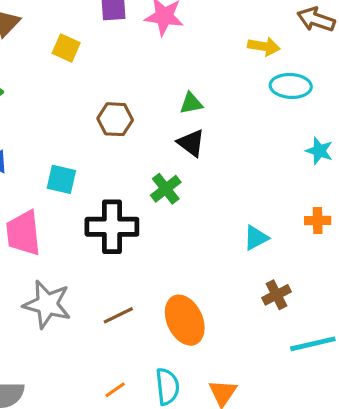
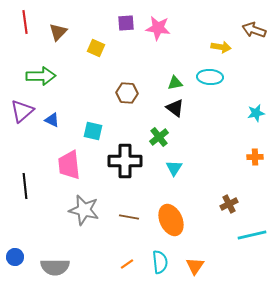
cyan ellipse: (291, 86) -> (210, 77), moved
cyan star: (319, 151) -> (256, 113), turned -30
cyan triangle: (256, 238) -> (174, 168), moved, turned -30
brown line: (118, 315) -> (129, 217), turned 36

